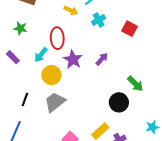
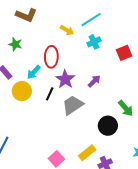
red square: (129, 29) -> (124, 53), turned 35
yellow circle: (51, 75) -> (22, 91), moved
black line: (25, 99) -> (50, 94), moved
gray trapezoid: (55, 102) -> (73, 105), moved

